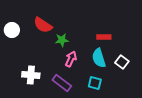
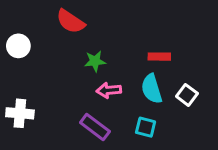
red semicircle: (43, 25) -> (70, 21), moved
pink arrow: (71, 59) -> (109, 90), turned -119
white cross: (31, 75) -> (20, 113), moved

